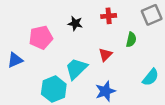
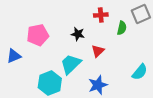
black star: (75, 23) -> (78, 34), moved
green semicircle: (131, 40) -> (122, 28), moved

